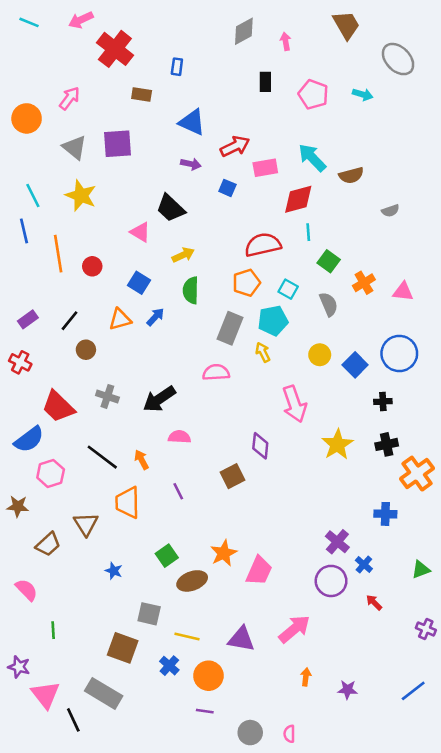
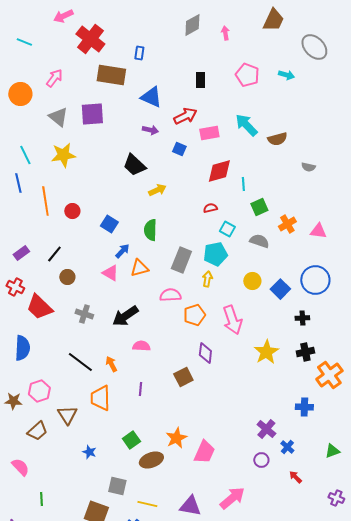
cyan line: (29, 22) -> (24, 42), moved
brown trapezoid: (346, 25) -> (273, 20), turned 55
black rectangle: (265, 82) -> (200, 80), moved
brown rectangle: (142, 94) -> (111, 75), size x1.8
yellow star: (81, 196) -> (63, 155), turned -30
red diamond: (298, 199) -> (219, 171), moved
gray semicircle: (390, 211) -> (308, 167), turned 32
pink triangle: (140, 232) -> (110, 273), moved
red semicircle: (263, 245) -> (210, 208), moved, size x0.5
yellow arrow: (183, 255) -> (157, 190), moved
green square: (329, 261) -> (259, 207), turned 30
orange pentagon: (246, 283) -> (194, 315), moved
gray semicircle: (329, 304) -> (259, 241), turned -48
orange triangle: (120, 319) -> (139, 268), moved
yellow arrow: (263, 352) -> (207, 279), turned 35
red trapezoid: (58, 407) -> (39, 307), moved
blue semicircle: (29, 439) -> (22, 348), turned -50
pink hexagon: (51, 474) -> (39, 391), moved
purple line: (178, 491) -> (140, 389), turned 32
purple circle: (331, 581) -> (261, 460), size x0.6

